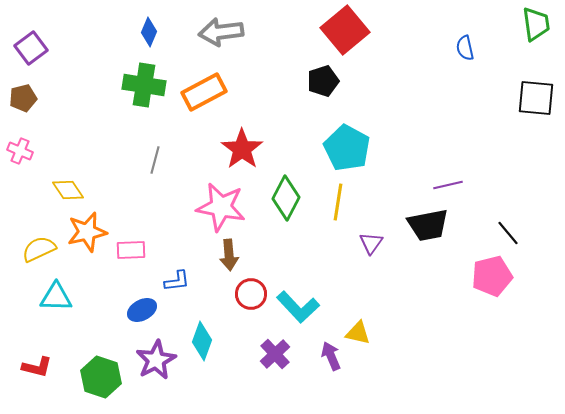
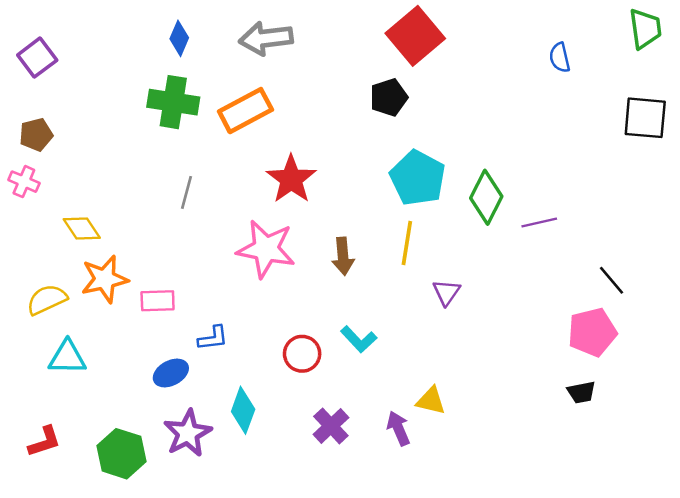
brown pentagon: (23, 98) -> (36, 135), moved
green diamond: (286, 198) -> (486, 197), moved
black trapezoid: (428, 225) -> (581, 392), moved, size x0.6
brown arrow: (229, 255) -> (343, 256), moved
cyan L-shape: (298, 307) -> (359, 339), moved, size x0.7
red L-shape: (37, 367) -> (44, 442), turned -32

